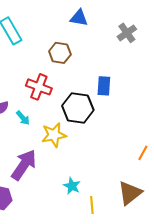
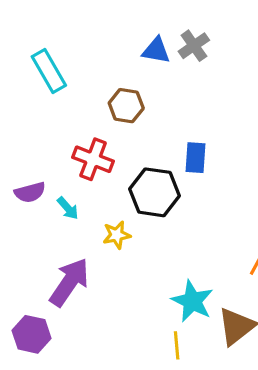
gray cross: (127, 33) -> (194, 46), moved
yellow star: (54, 135) -> (117, 235), size x0.7
cyan star: (72, 186) -> (192, 301), moved, size x1.5

